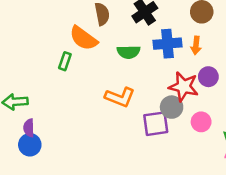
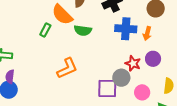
green semicircle: (129, 52) -> (83, 30), moved
red star: (184, 87) -> (133, 63), size x0.7
orange L-shape: (120, 97) -> (67, 68), moved, turned -55

